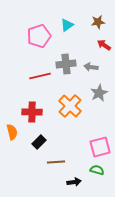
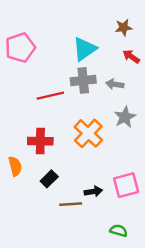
cyan triangle: (67, 25) -> (84, 49), moved, size x1.5
pink pentagon: (39, 36) -> (20, 48), moved
green semicircle: (97, 170) -> (119, 231), moved
black arrow: (74, 182) -> (93, 192), moved

